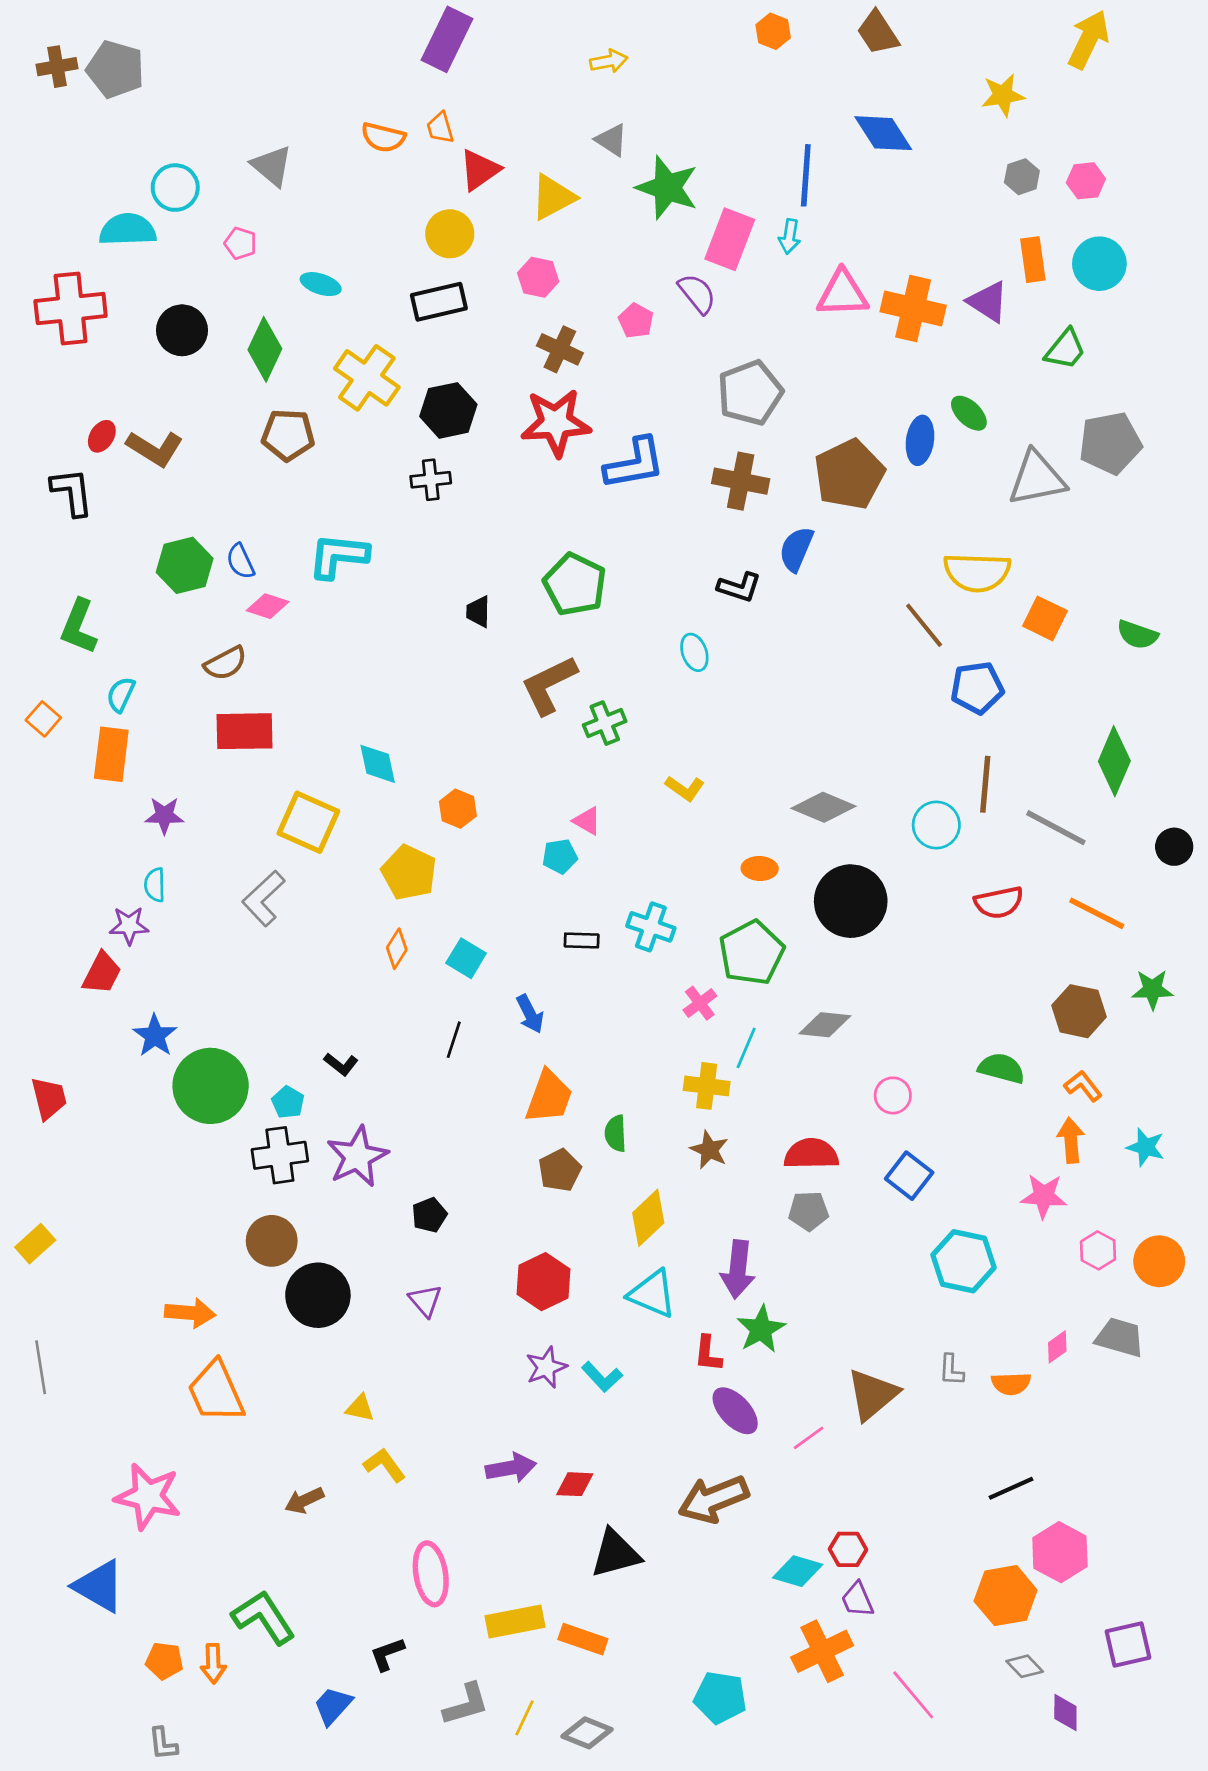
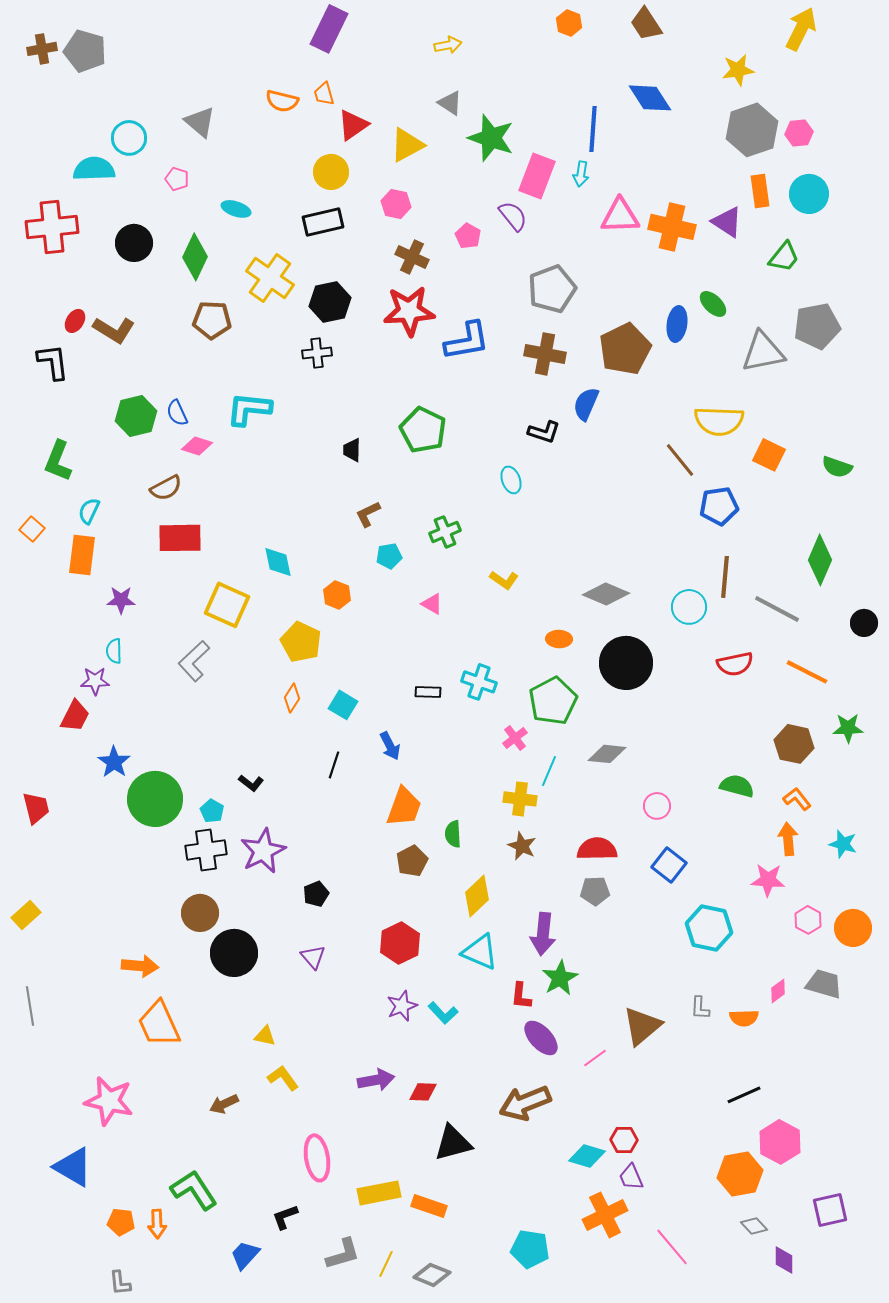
gray hexagon: (1022, 177) -> (752, 130), size x2.0
brown L-shape: (549, 685) -> (368, 514), moved, size x0.6
cyan pentagon: (560, 856) -> (389, 556), moved

